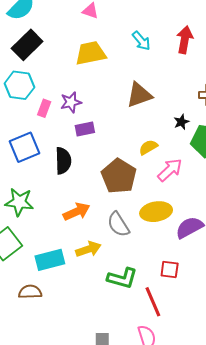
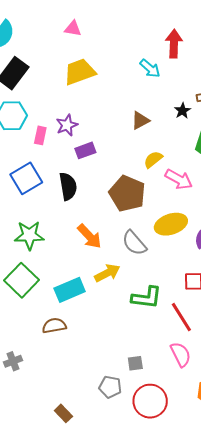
cyan arrow: (141, 41) -> (150, 68), moved
brown triangle: (139, 95) -> (140, 121), moved, size x0.7
black star: (181, 122) -> (182, 111), moved
pink arrow: (170, 170) -> (179, 179), turned 80
orange arrow: (77, 212) -> (89, 236), turned 80

